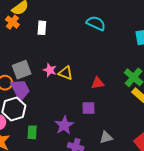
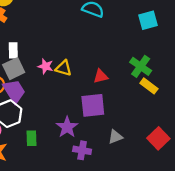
white rectangle: (42, 28) -> (13, 50), moved
purple square: (88, 108) -> (93, 105), size x1.6

